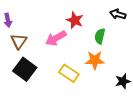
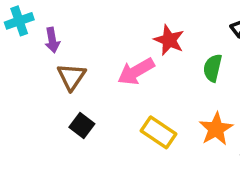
orange star: (95, 60) -> (216, 129), moved, turned -30
black square: (25, 69) -> (82, 125), size x0.6

